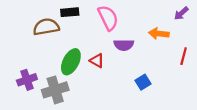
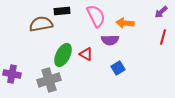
orange arrow: (159, 34) -> (125, 23), moved
red line: (184, 56) -> (163, 37), moved
purple cross: (27, 80) -> (12, 74), moved, turned 30
blue square: (143, 82) -> (118, 68), moved

